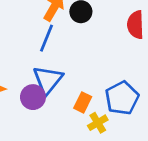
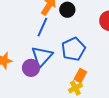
blue pentagon: (122, 98) -> (73, 49), moved
orange rectangle: (83, 102) -> (80, 76), moved

